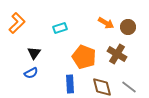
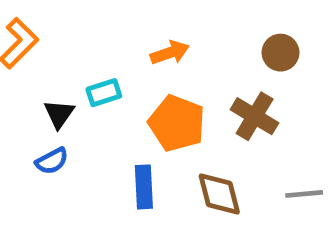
orange arrow: (106, 23) -> (170, 53), moved, turned -49
cyan rectangle: (60, 28) -> (104, 93), moved
gray line: (129, 87) -> (304, 194), moved, turned -42

